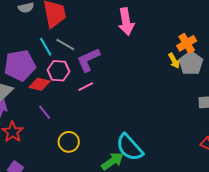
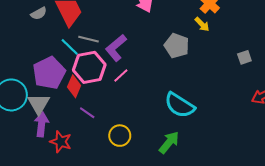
gray pentagon: (191, 63) -> (177, 46), moved
pink hexagon: (59, 71) -> (89, 67), size x1.4
red diamond: (39, 84) -> (74, 86), turned -65
cyan semicircle: (130, 147) -> (180, 105), moved

